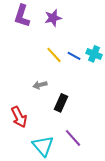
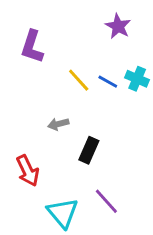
purple L-shape: (22, 16) -> (32, 47), moved
purple star: (53, 18) -> (118, 26), moved, turned -30

